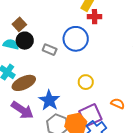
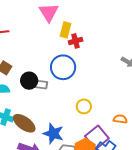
black circle: (25, 41) -> (29, 81), moved
brown ellipse: (24, 83) -> (24, 123), turned 75

